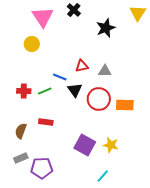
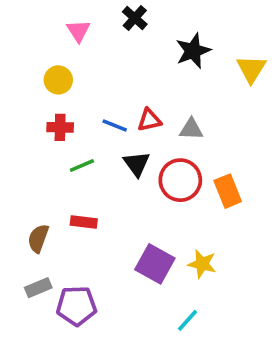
yellow triangle: (138, 13) -> (251, 69), moved
pink triangle: (43, 17) -> (78, 31), size x0.6
blue line: (60, 77) -> (115, 125), moved
red cross: (24, 91) -> (60, 127), moved
orange rectangle: (125, 105) -> (228, 191), turned 66

